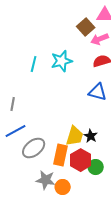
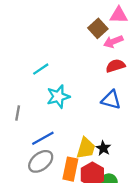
cyan star: (62, 61) -> (58, 97), moved
cyan line: (34, 64) -> (41, 69), turned 42
blue line: (16, 131) -> (43, 138), moved

